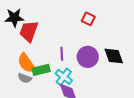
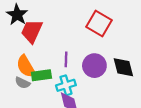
black star: (14, 18) -> (17, 15), turned 30
red square: (88, 19) -> (99, 24), size x1.6
cyan cross: (64, 77) -> (66, 85), turned 30

